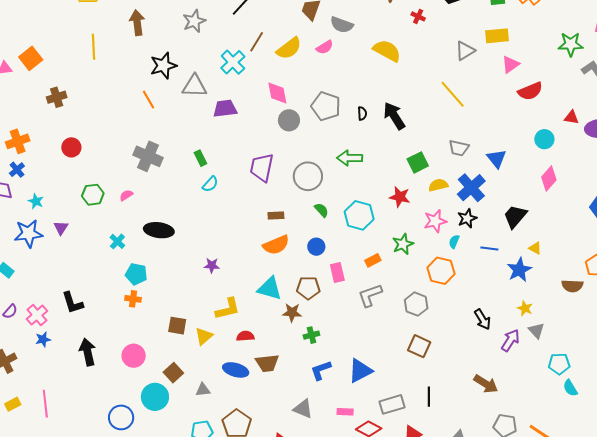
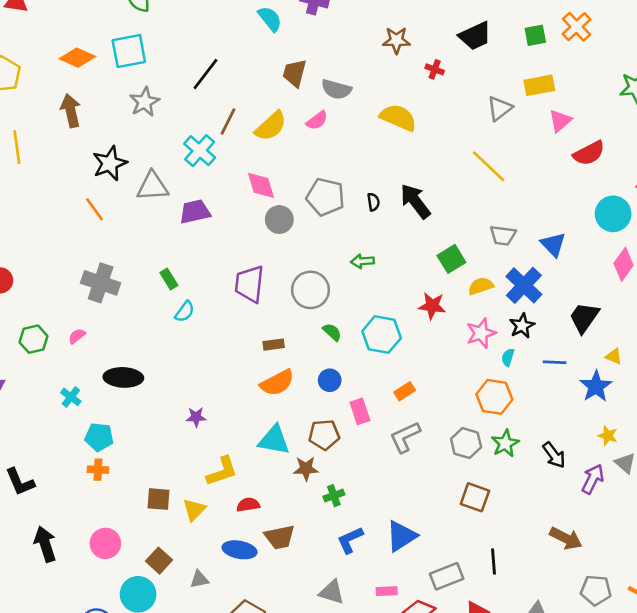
cyan circle: (544, 139) -> (613, 214), size x1.4
green arrow: (350, 158) -> (362, 261), size x0.7
green star: (403, 244) -> (505, 443), moved

